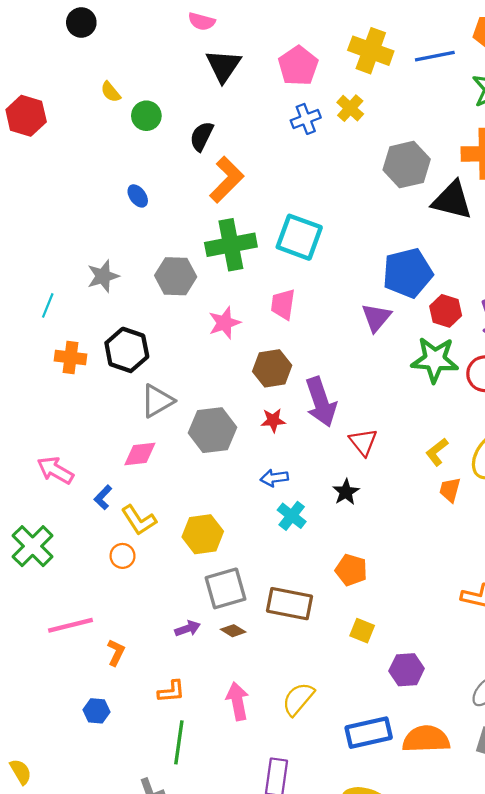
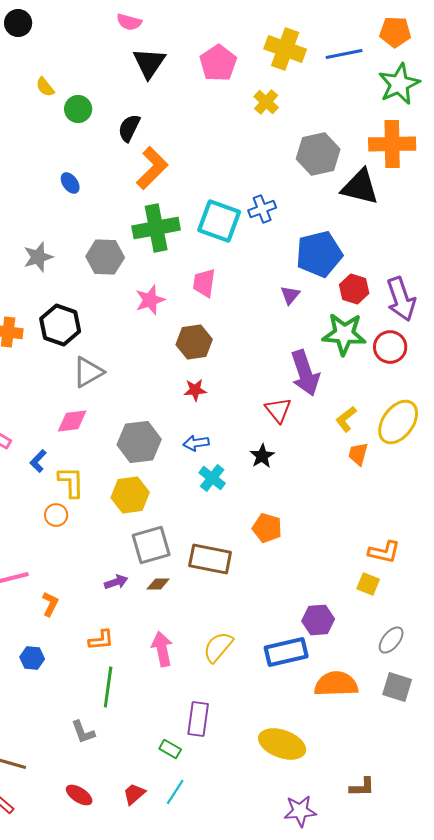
blue cross: (306, 119) -> (262, 209), moved
purple triangle: (376, 317) -> (290, 295), size x0.7
purple arrow: (321, 402) -> (305, 373), moved
gray hexagon: (213, 430) -> (139, 442), moved
yellow L-shape: (139, 520) -> (71, 482), turned -148
brown diamond: (233, 631) -> (158, 584), turned -30
yellow square: (362, 631) -> (368, 584), moved
blue rectangle: (369, 733) -> (286, 652), moved

